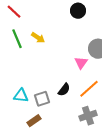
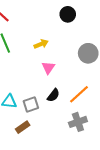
yellow arrow: (38, 38) -> (41, 44), moved, turned -56
pink triangle: (81, 63) -> (48, 68), moved

